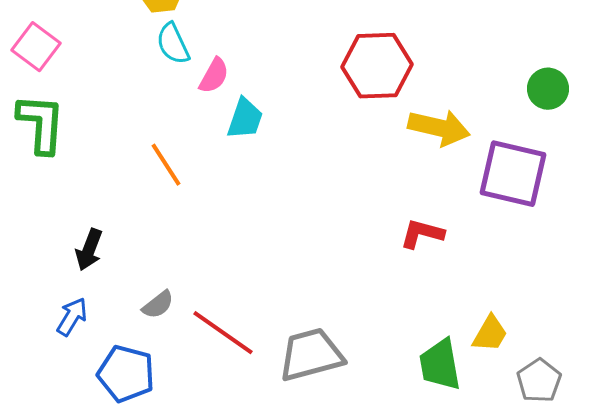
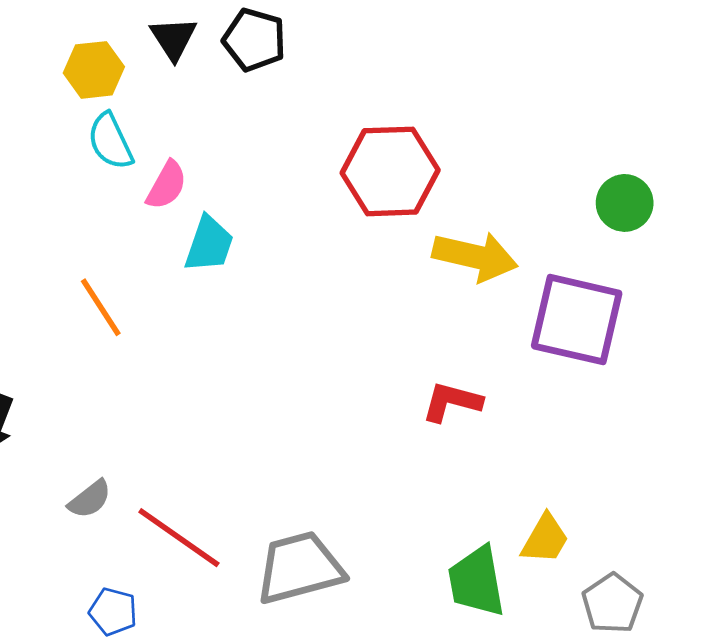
blue pentagon: (126, 374) -> (113, 612), moved, size x0.6

